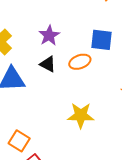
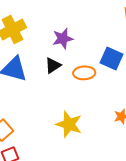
black triangle: (48, 64) -> (53, 65), turned 42

